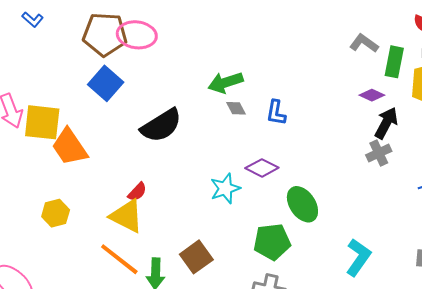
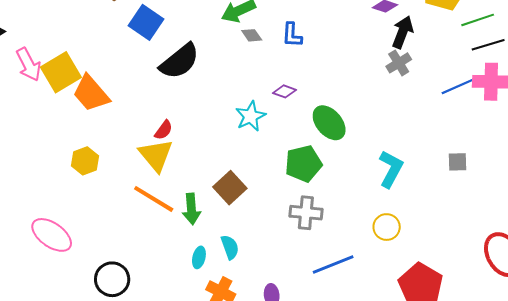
blue square: (106, 83) -> (146, 22), moved
yellow square: (42, 122) -> (61, 72), turned -30
purple diamond: (262, 168) -> (284, 91), size x0.7
yellow triangle: (127, 216) -> (156, 155), turned 30

